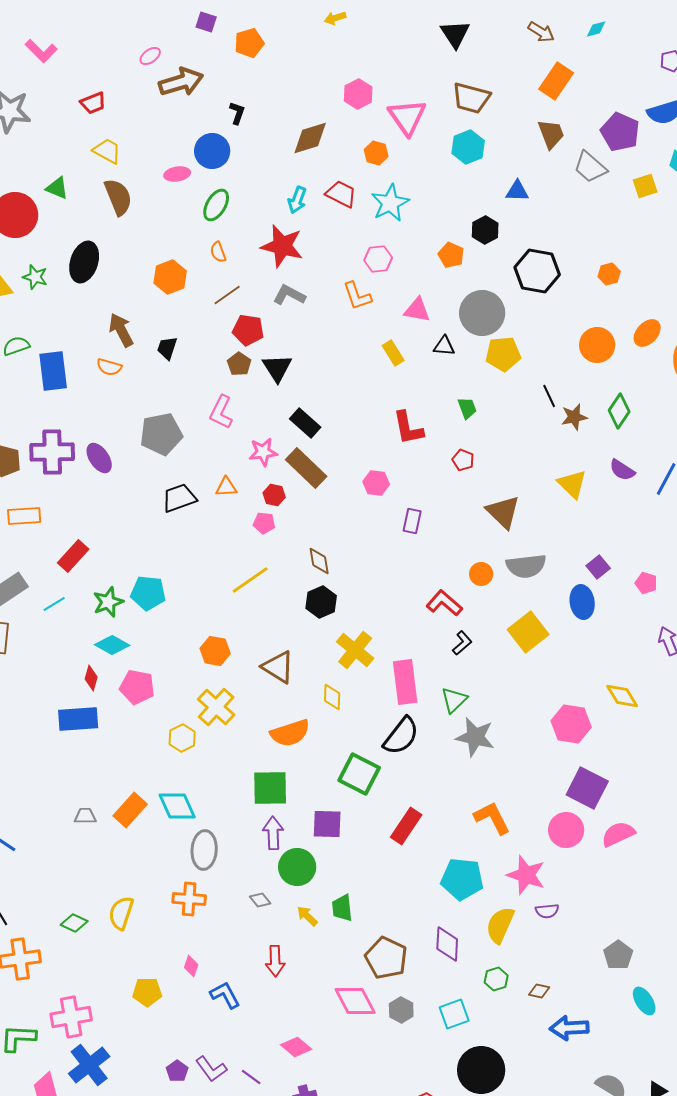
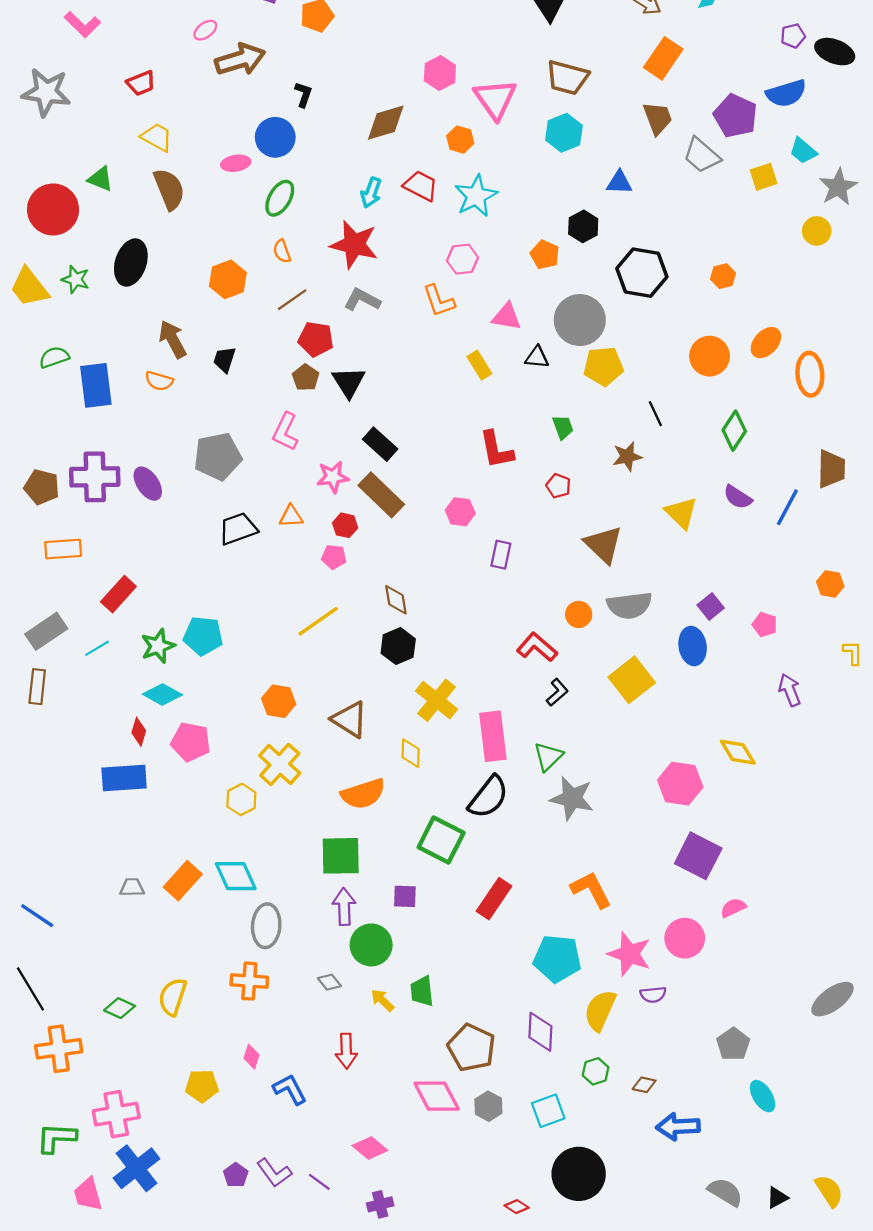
brown star: (574, 417) -> (627, 457), moved
purple square: (327, 824) -> (405, 896), size x0.7
pink circle: (566, 830) -> (685, 938), moved
pink semicircle: (618, 834) -> (733, 908), size x0.7

